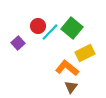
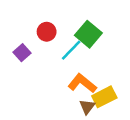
cyan line: (50, 32) -> (71, 50), moved
yellow rectangle: (85, 53) -> (104, 97), moved

